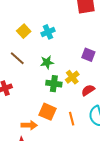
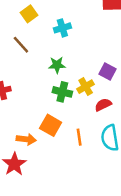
yellow square: (24, 31) -> (29, 14), moved
purple square: (88, 55) -> (107, 71), moved
brown line: (17, 58) -> (21, 45), moved

